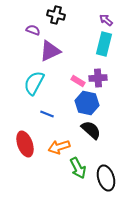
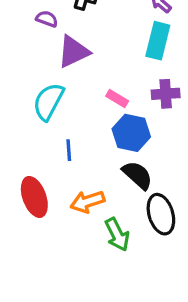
purple cross: (98, 78) -> (166, 94), moved
blue line: (47, 114) -> (69, 150), turned 64
black ellipse: (106, 178) -> (161, 214), moved

